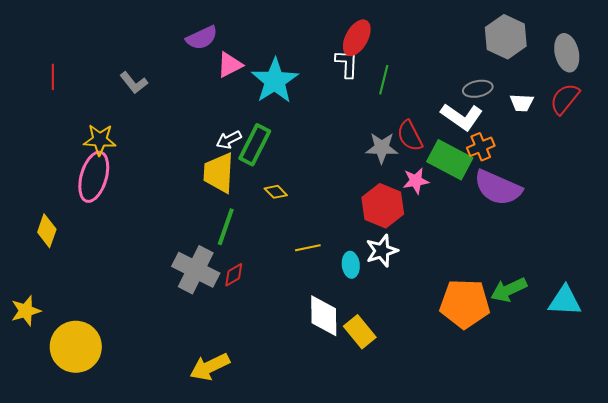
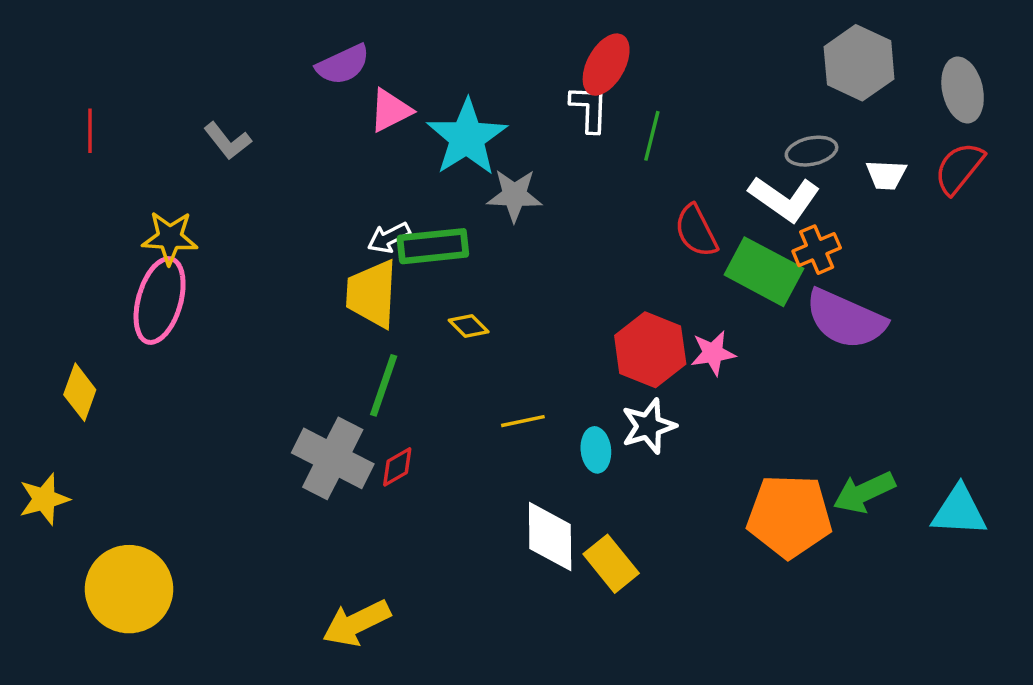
green rectangle: (255, 145) -> (433, 246), turned 57
gray star: (382, 148) -> (514, 195), moved
pink star: (416, 181) -> (713, 353), moved
yellow star: (26, 311) -> (44, 499), moved

